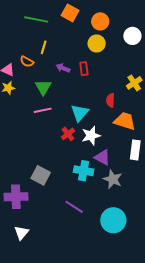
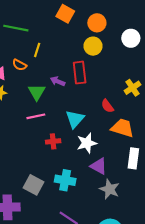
green line: (36, 19) -> (16, 28), moved
purple arrow: (63, 68) -> (58, 81), moved
red rectangle: (84, 69) -> (80, 73), size x1.5
red semicircle: (110, 100) -> (107, 106), turned -40
red cross: (68, 134) -> (53, 141), moved, turned 32
cyan cross: (84, 171) -> (65, 180), moved

